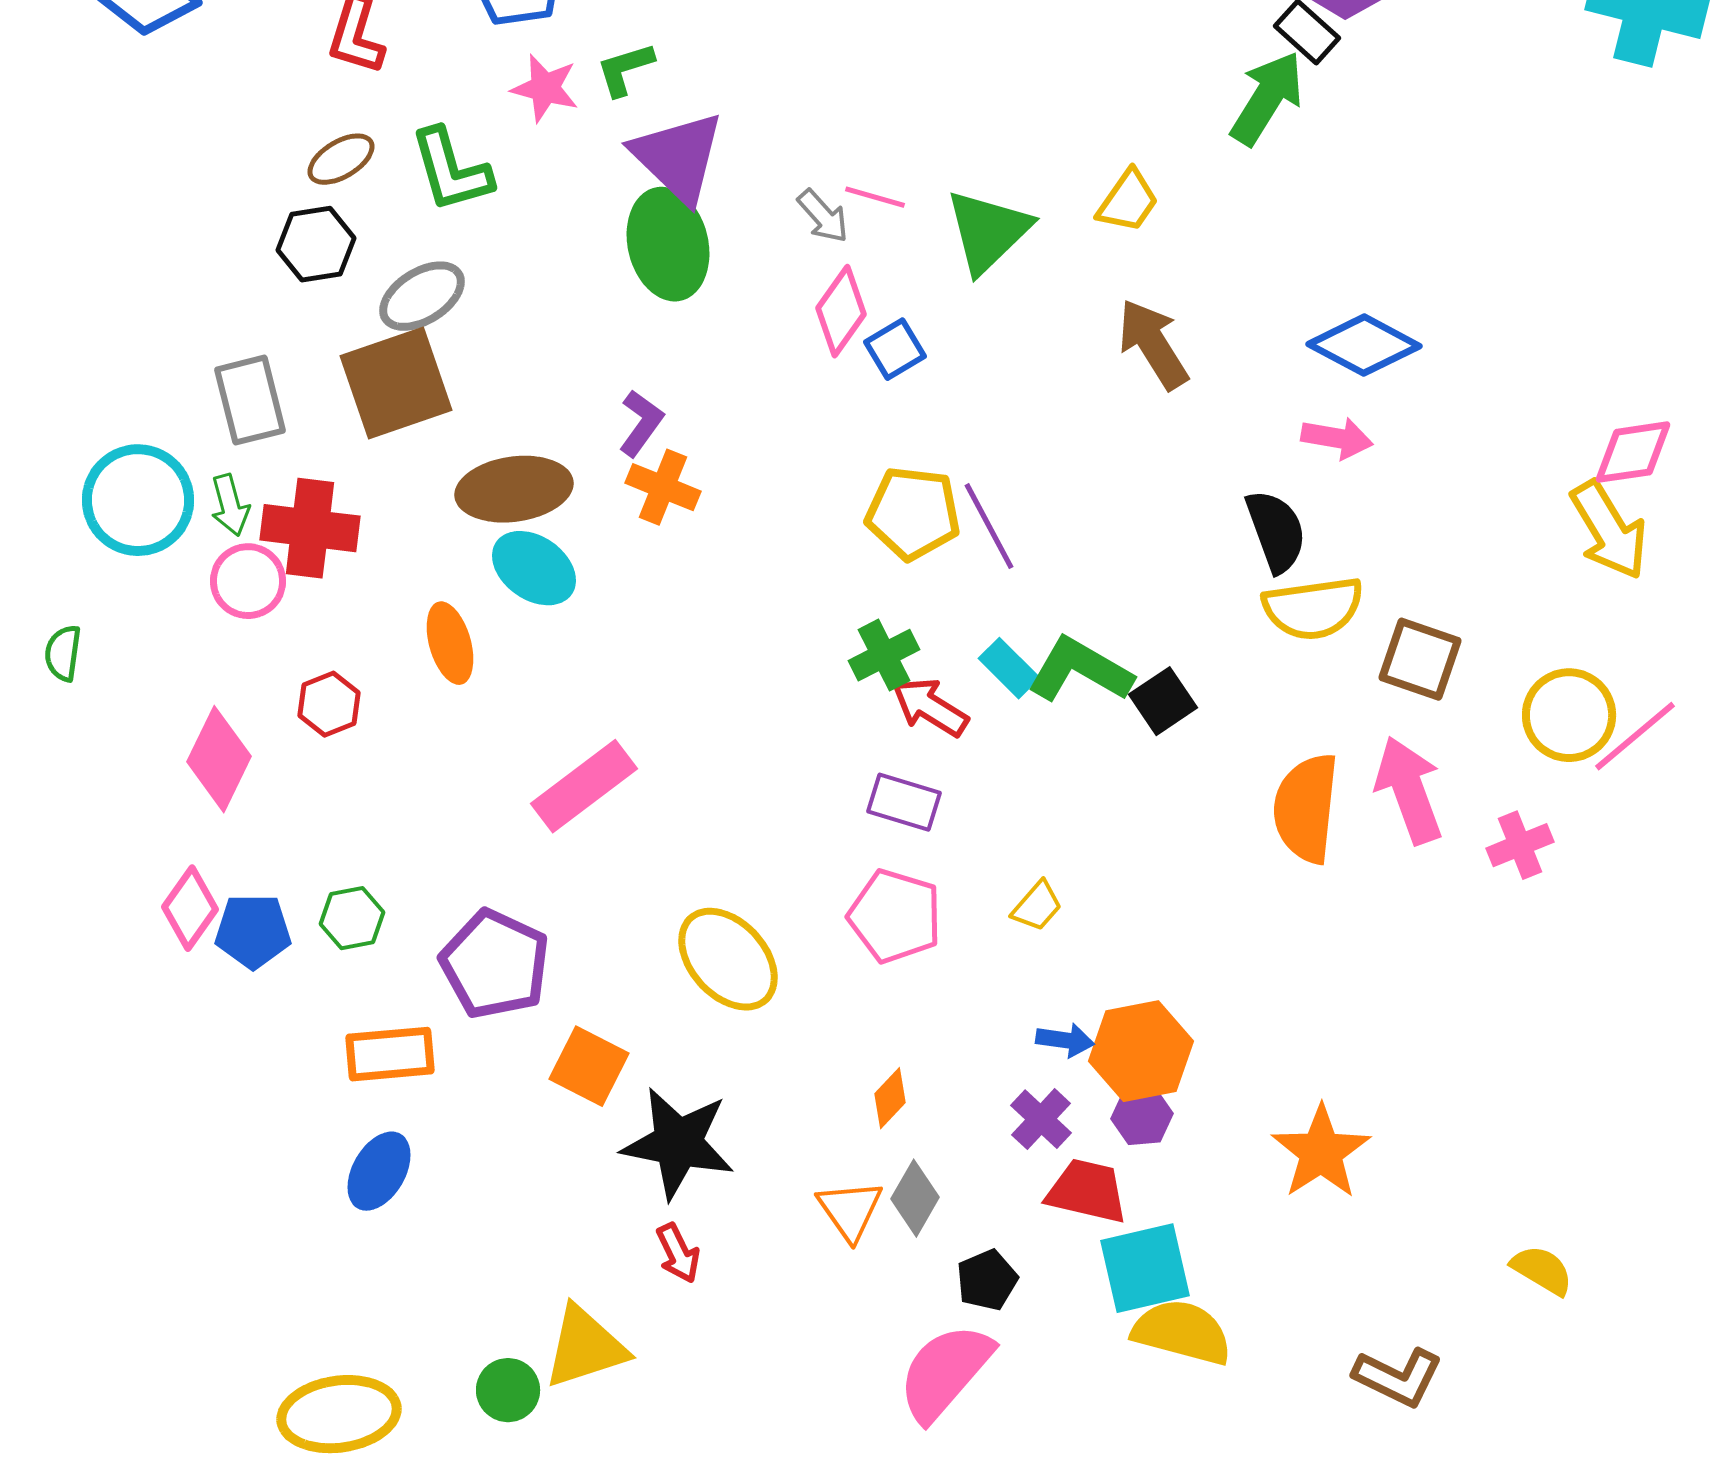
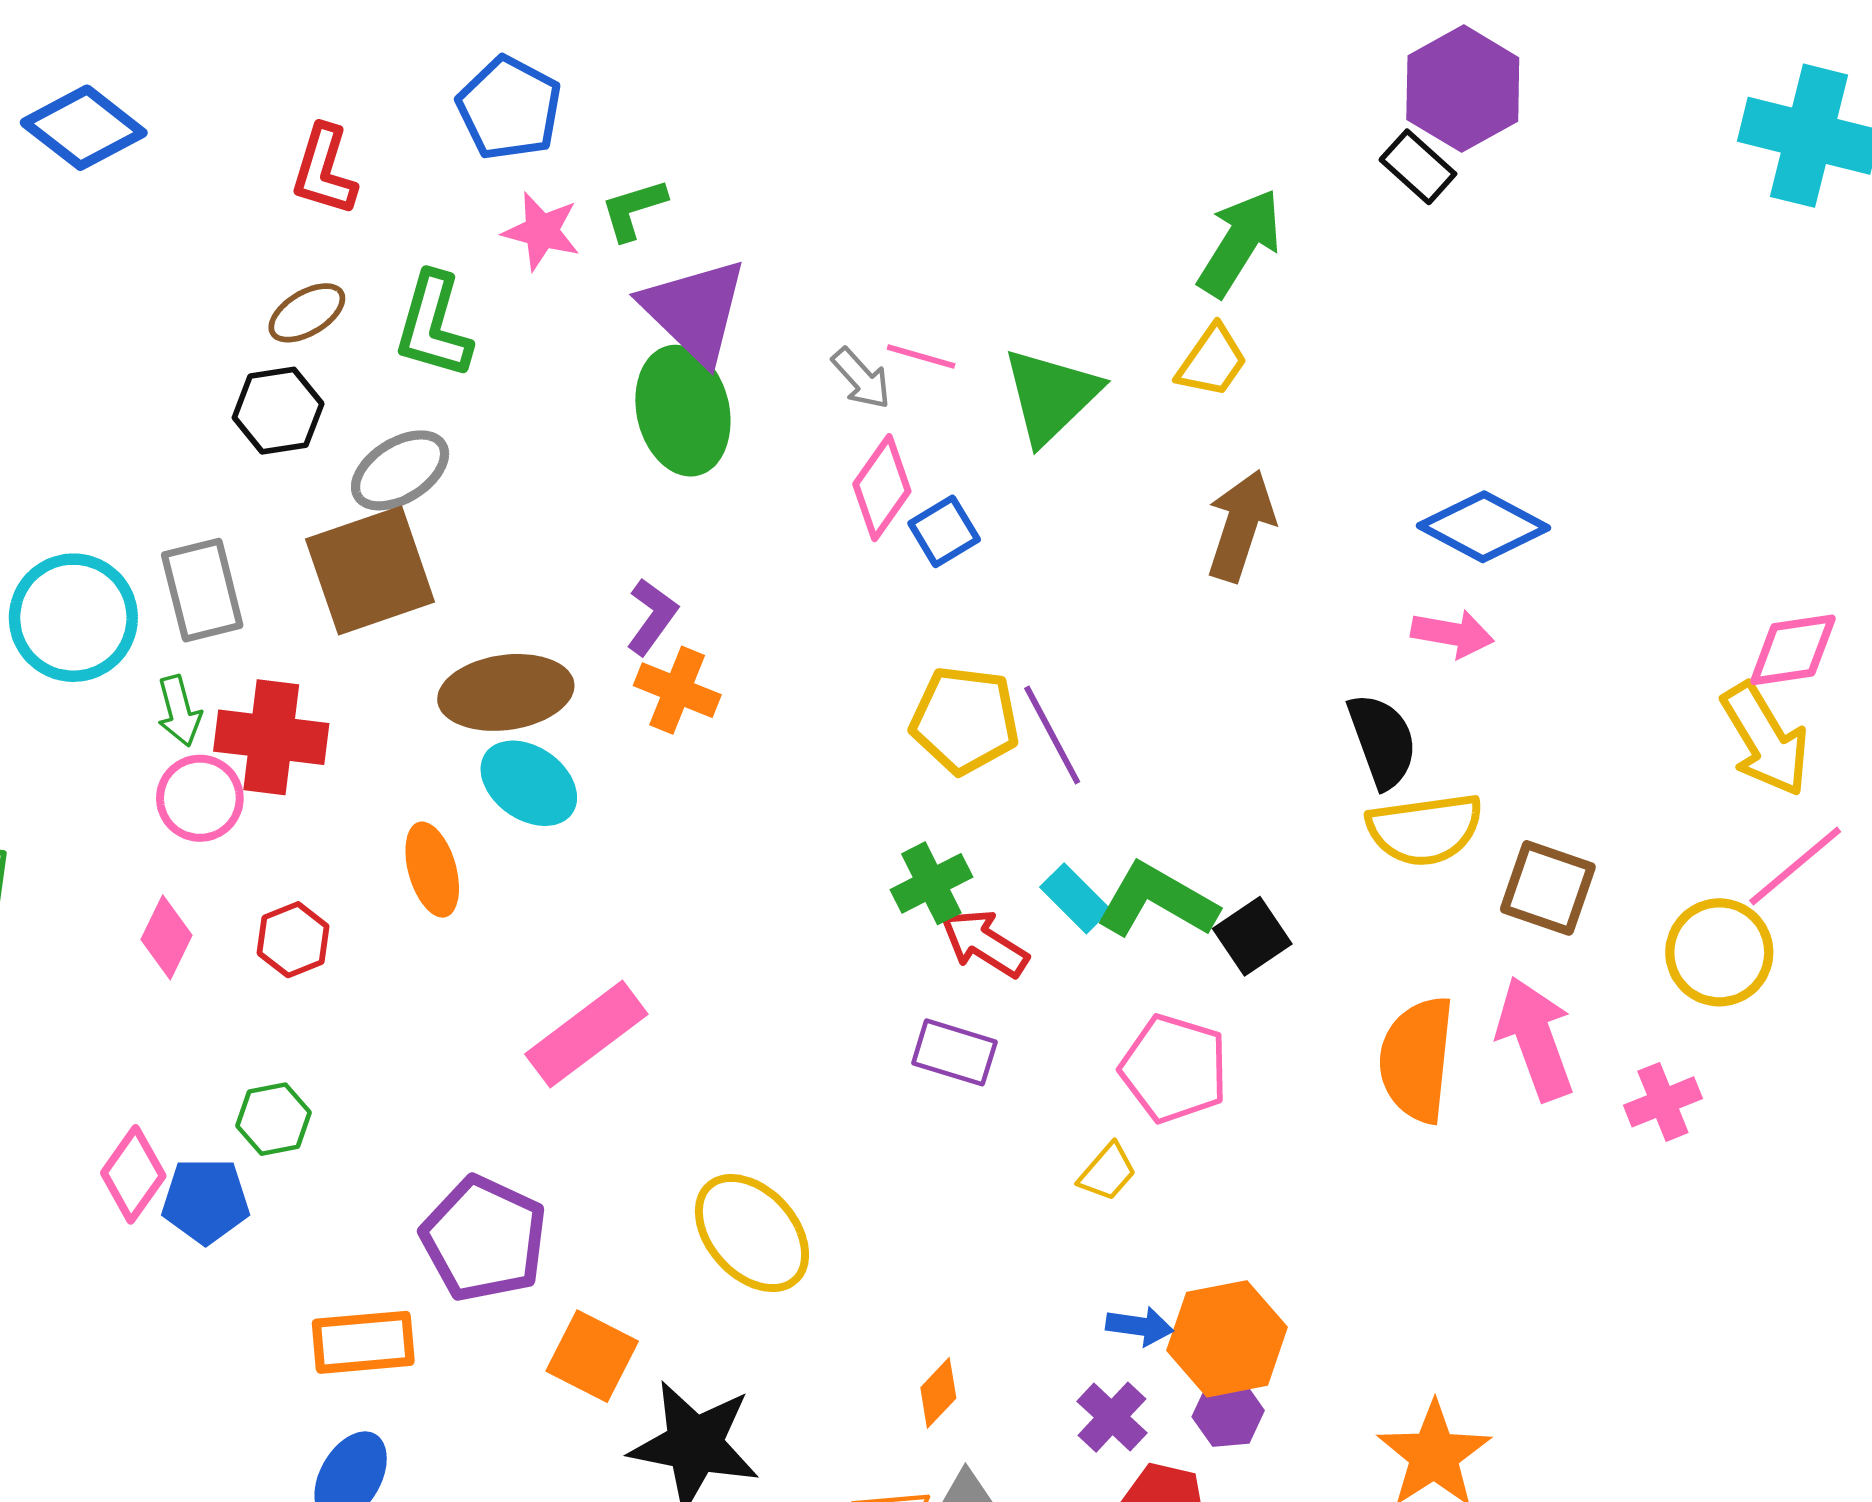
green arrow: (1267, 98) -> (1240, 243), moved
green L-shape: (451, 170) -> (433, 326), turned 32
brown arrow: (1153, 344) -> (1241, 526), turned 50
cyan circle: (138, 500) -> (73, 618), moved
pink line: (1635, 736) -> (1795, 866), moved
pink diamond: (219, 759) -> (167, 937), moved, size x0.7
pink pentagon: (895, 916) -> (1174, 1069), moved
green hexagon: (352, 918) -> (273, 1119), moved

